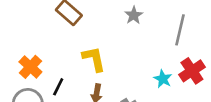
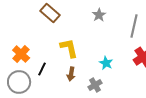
cyan star: (163, 79) -> (106, 63), moved

